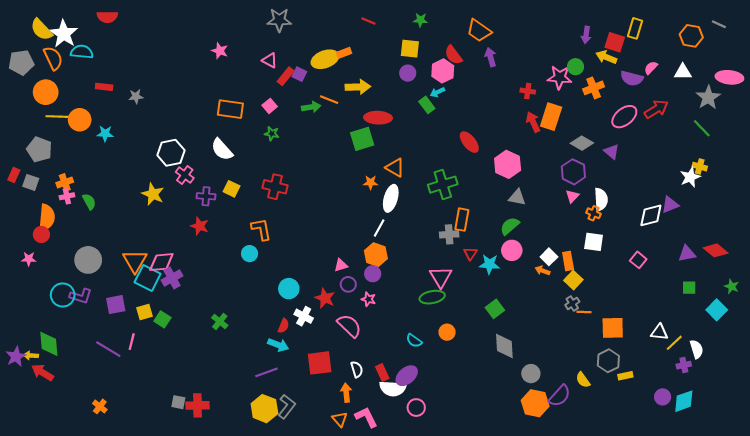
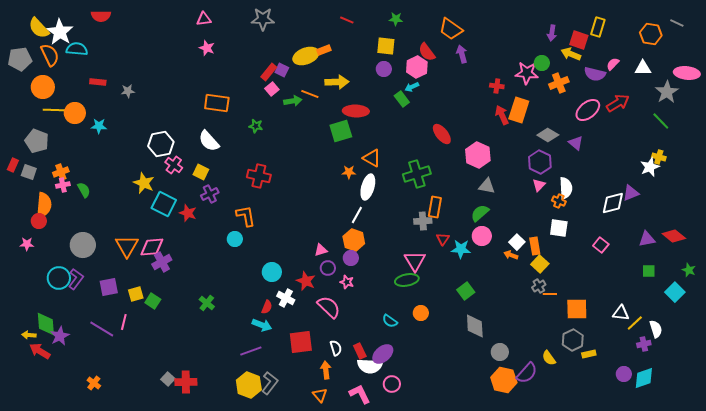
pink triangle: (270, 60) -> (204, 19), moved, turned -35
pink square: (270, 106) -> (272, 89), moved
yellow square: (231, 189) -> (201, 172), moved
purple cross: (206, 196) -> (210, 194), moved, turned -30
cyan square: (148, 278) -> (164, 204), moved
purple L-shape: (81, 296) -> (76, 279), turned -70
purple star: (16, 357) -> (60, 336), moved
gray square: (178, 402) -> (168, 379), turned 32
pink L-shape: (366, 417) -> (360, 394), moved

